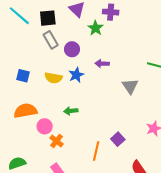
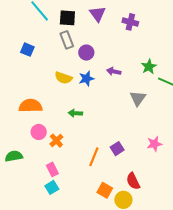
green star: (95, 28) -> (149, 67), moved
blue square: (23, 76) -> (27, 50), moved
pink circle: (45, 126) -> (39, 132), moved

